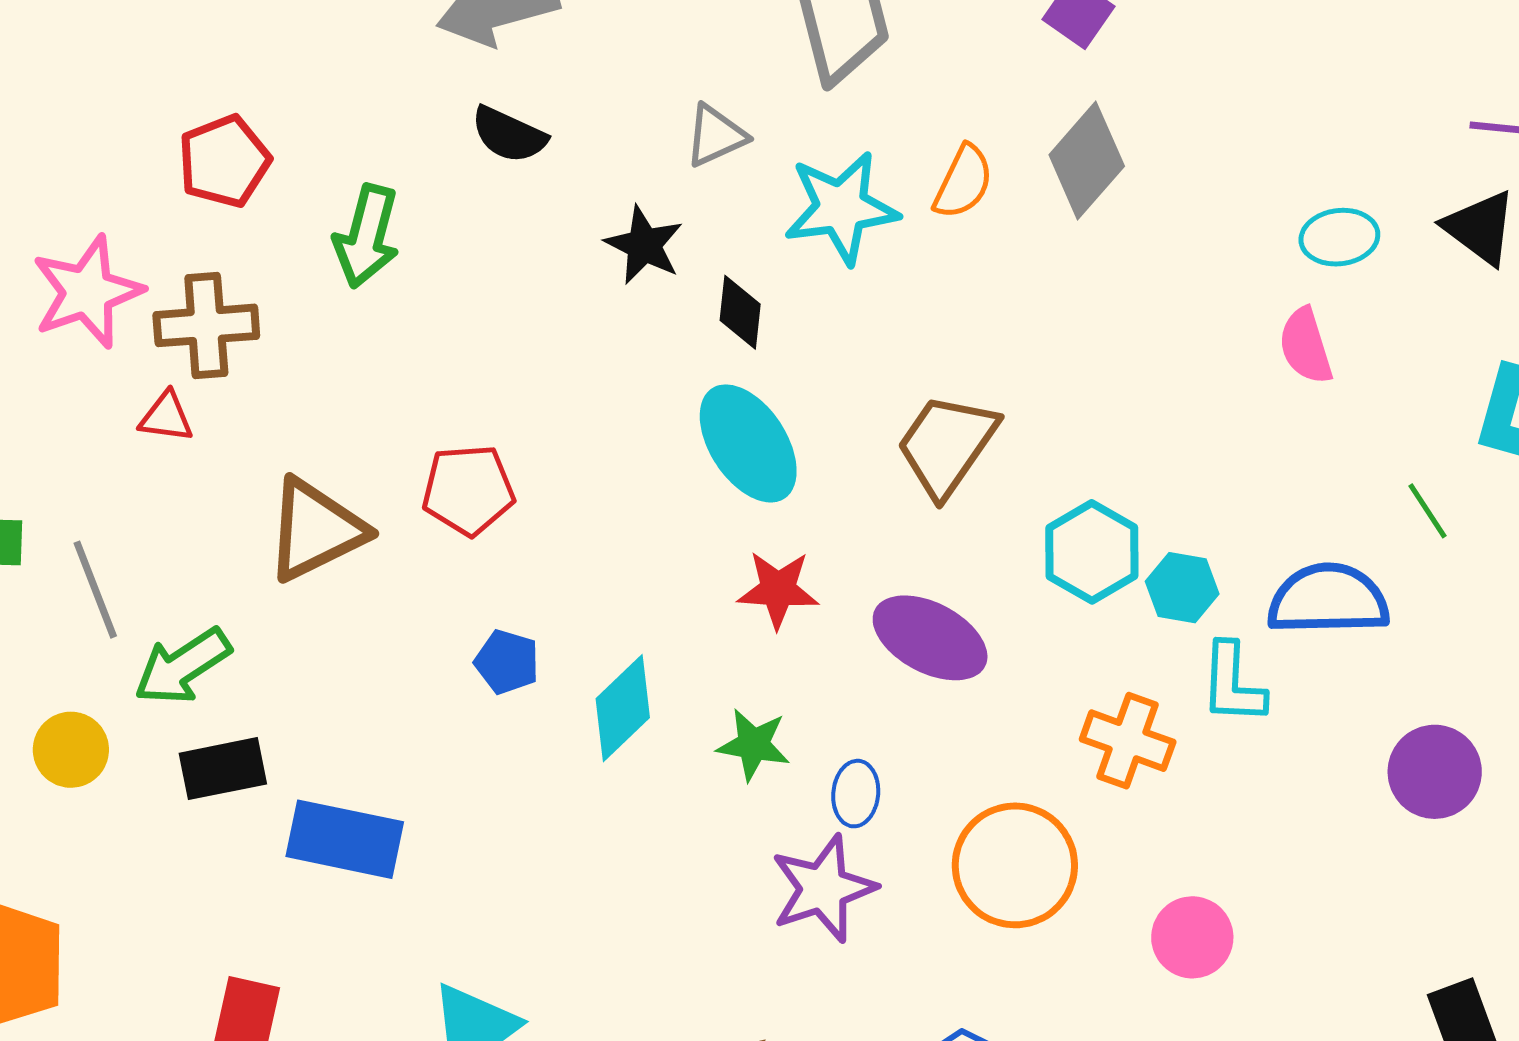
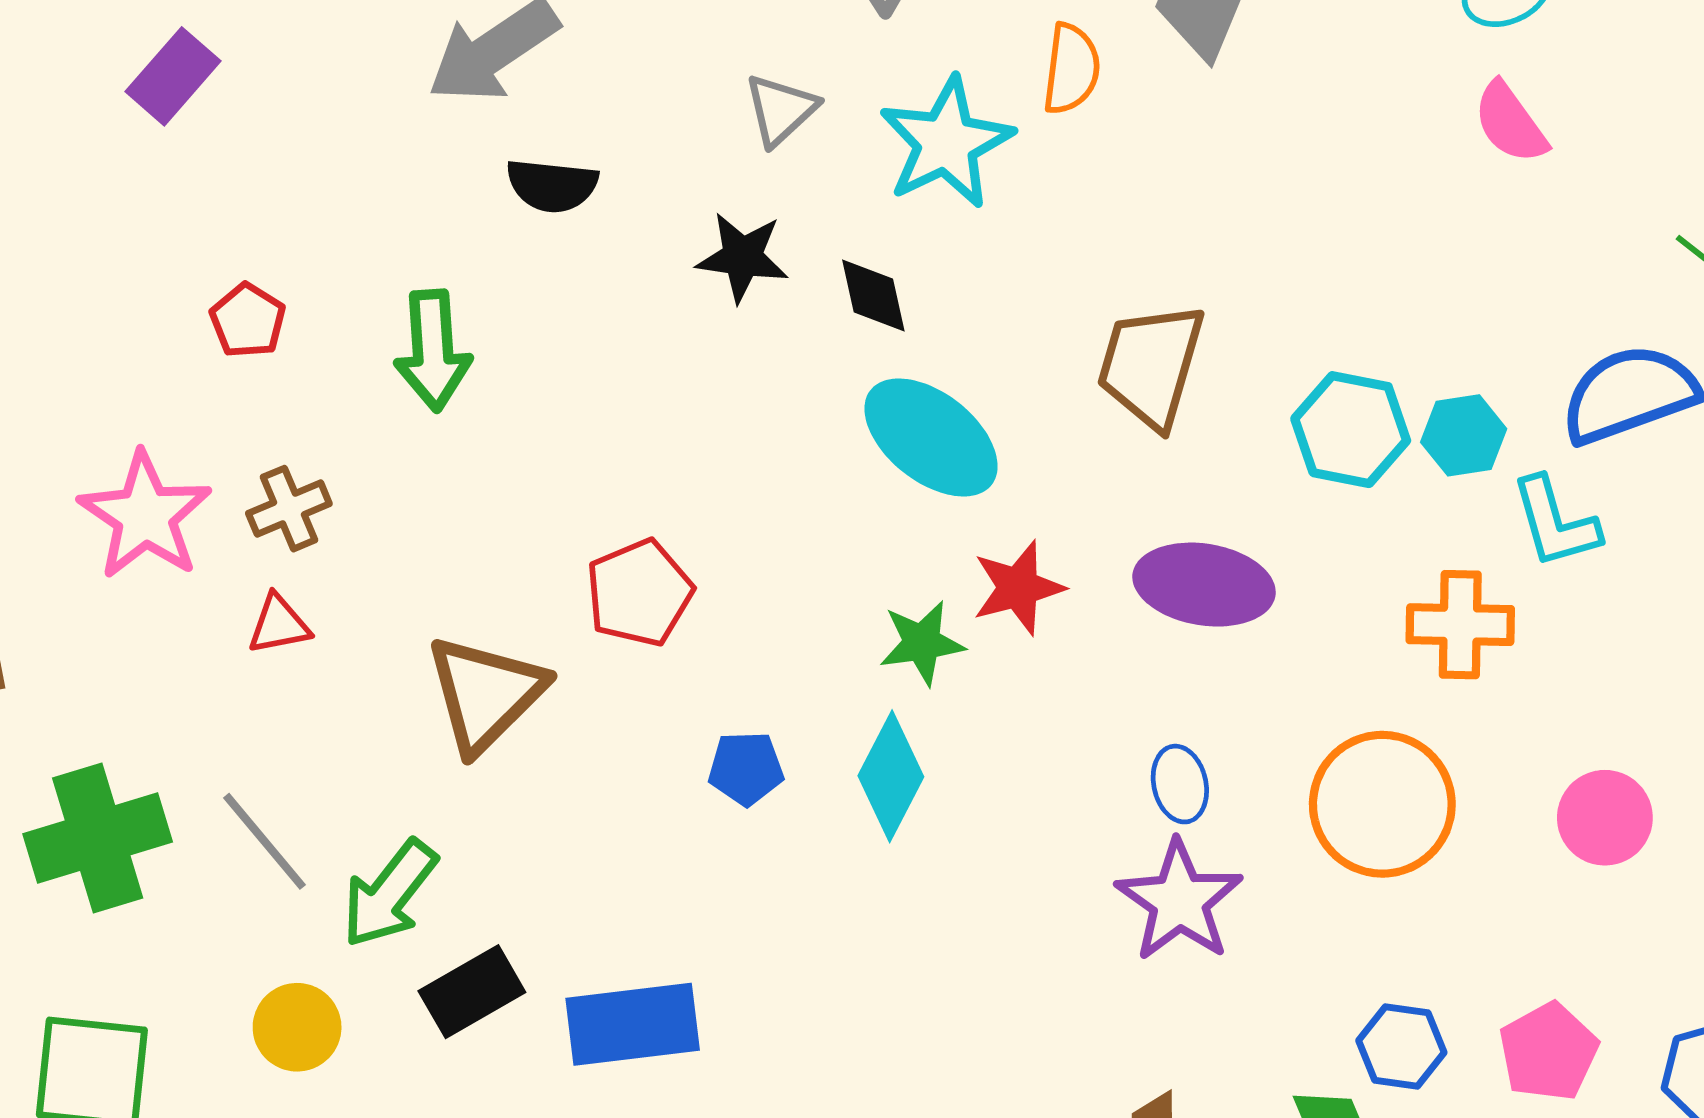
red pentagon: (224, 161) -> (248, 320), size x0.7
brown cross: (206, 325) -> (289, 509), size x0.7
green star: (754, 745) -> (922, 643), moved

